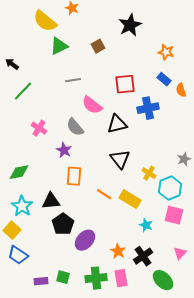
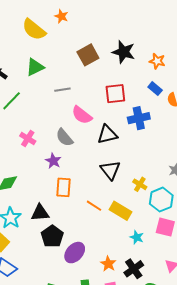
black star: (130, 25) -> (124, 52), moved, turned -30
green triangle: (59, 46) -> (35, 67), moved
brown square: (98, 46) -> (88, 55), size x1.5

